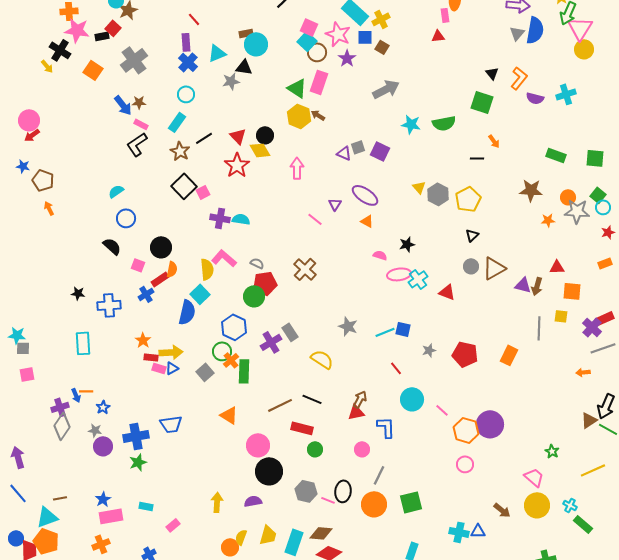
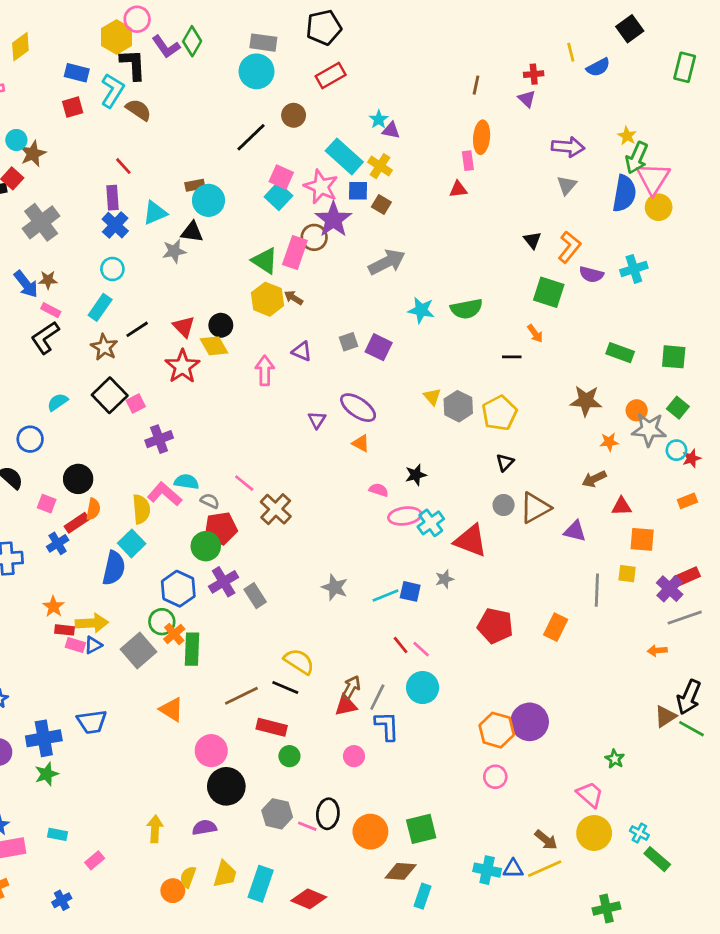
yellow cross: (381, 19) -> (380, 166), turned -30
blue semicircle: (535, 30) -> (624, 194), moved
brown circle: (317, 52) -> (314, 237), moved
purple star: (347, 58) -> (333, 220), size x1.5
green square: (482, 102) -> (549, 292), moved
purple triangle: (344, 153) -> (302, 351), moved
cyan semicircle: (116, 191) -> (58, 402), moved
cyan circle: (603, 207) -> (676, 450), moved
purple cross: (220, 218) -> (159, 439), turned -30
cyan semicircle: (241, 219) -> (187, 482), moved
pink line: (315, 219) -> (244, 483), moved
brown arrow: (537, 286) -> (594, 479), moved, turned 48
red triangle: (447, 292) -> (471, 541), size x1.5
purple cross: (271, 342) -> (224, 582), moved
gray star: (429, 350) -> (445, 579), moved
yellow semicircle: (322, 359) -> (299, 661), moved
gray square: (205, 372) -> (138, 650), size x1.4
pink line: (442, 410) -> (421, 649), moved
yellow line: (593, 470) -> (545, 869), moved
gray line: (379, 475) -> (377, 697), moved
brown diamond: (321, 533) -> (401, 871), moved

